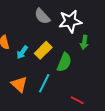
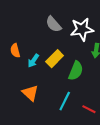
cyan line: (44, 83) -> (65, 101), moved

